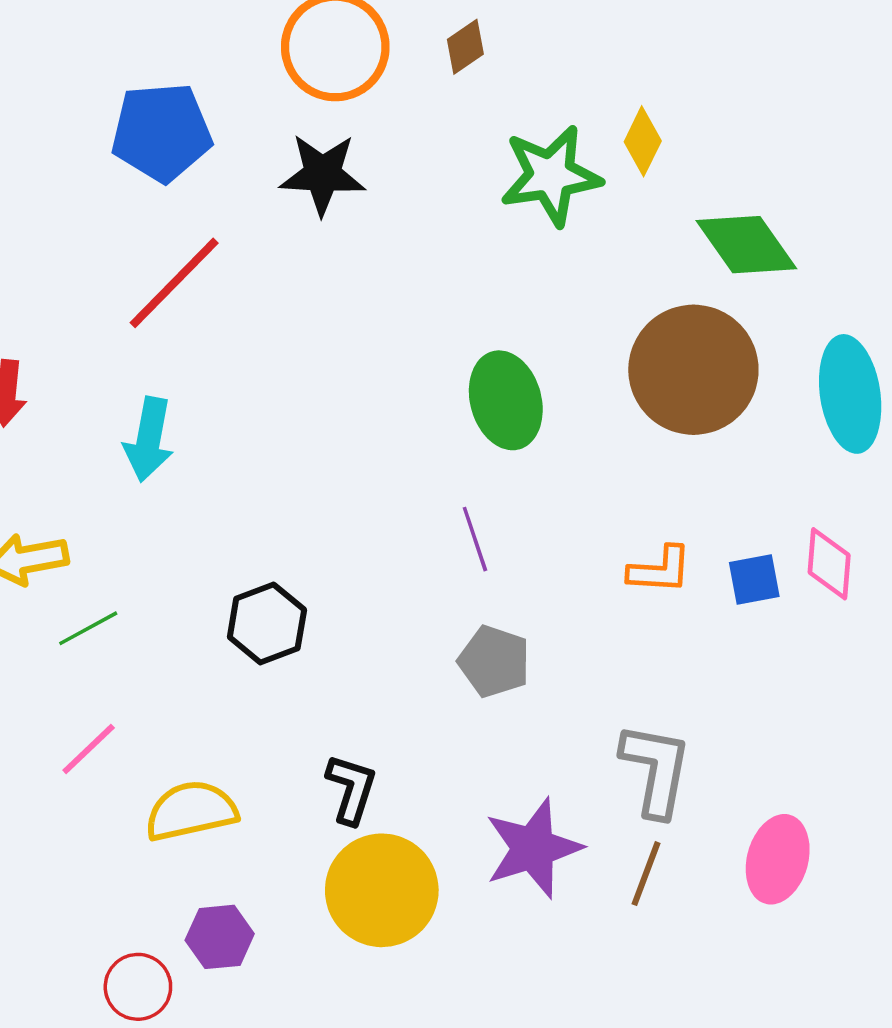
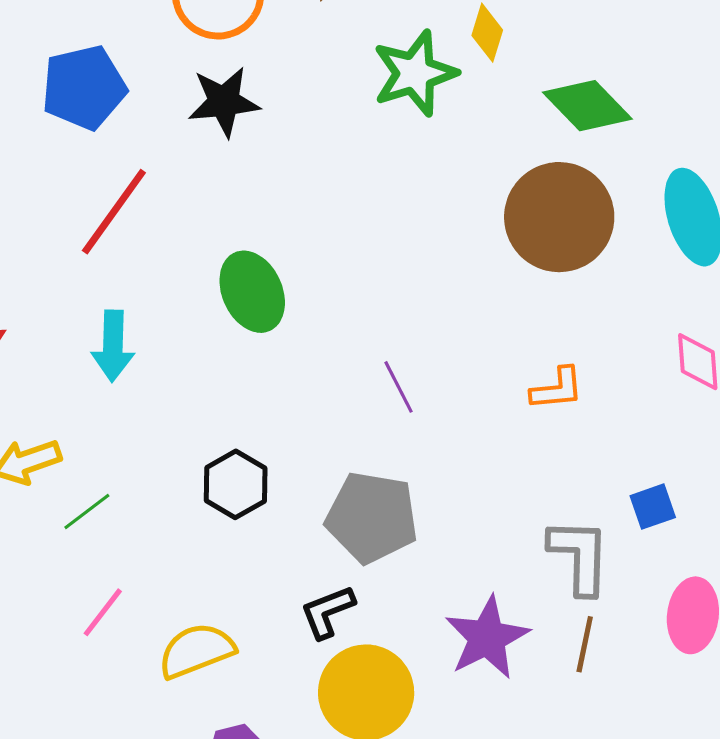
green ellipse: (506, 400) -> (252, 292), moved
blue square: (754, 580) -> (653, 507), moved
gray pentagon: (494, 661) -> (372, 517), moved, size x1.5
black L-shape: (351, 789) -> (327, 612), turned -120

